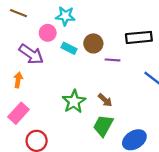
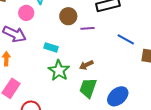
cyan rectangle: (69, 48) -> (51, 47), moved
brown arrow: (105, 100) -> (86, 65), turned 120

